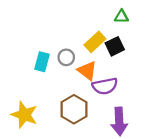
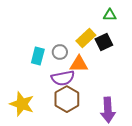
orange triangle: (87, 71) -> (79, 64), turned -36
purple semicircle: (105, 86) -> (63, 78), moved

